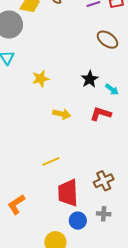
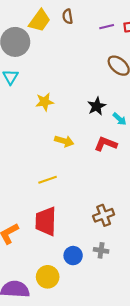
yellow line: (51, 161) -> (48, 180), moved
red trapezoid: (68, 193) -> (46, 221), moved

